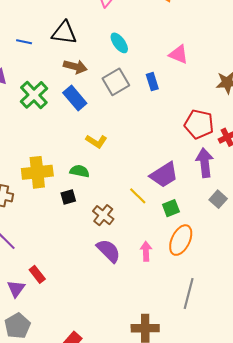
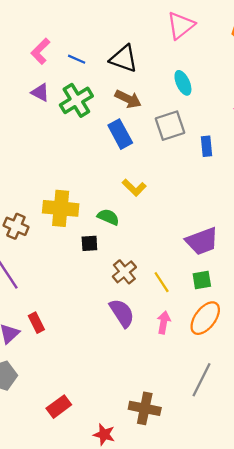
blue rectangle: (152, 82) -> (207, 146), moved
green cross: (34, 95) -> (76, 100), moved
yellow line: (138, 196) -> (162, 282), moved

